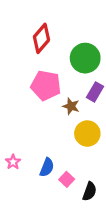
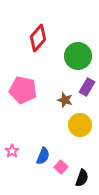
pink pentagon: (46, 85) -> (23, 90), moved

